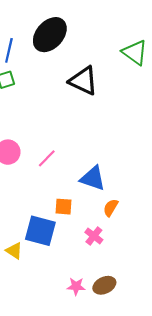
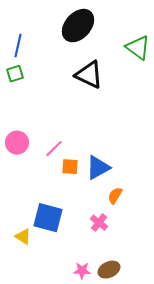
black ellipse: (50, 35) -> (78, 26), moved
blue triangle: (93, 178) -> (98, 168), turned -48
orange square: (63, 207) -> (70, 167), moved

